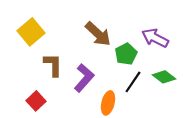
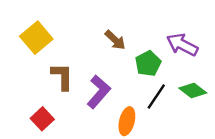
brown arrow: (98, 34) -> (115, 40), size x0.7

